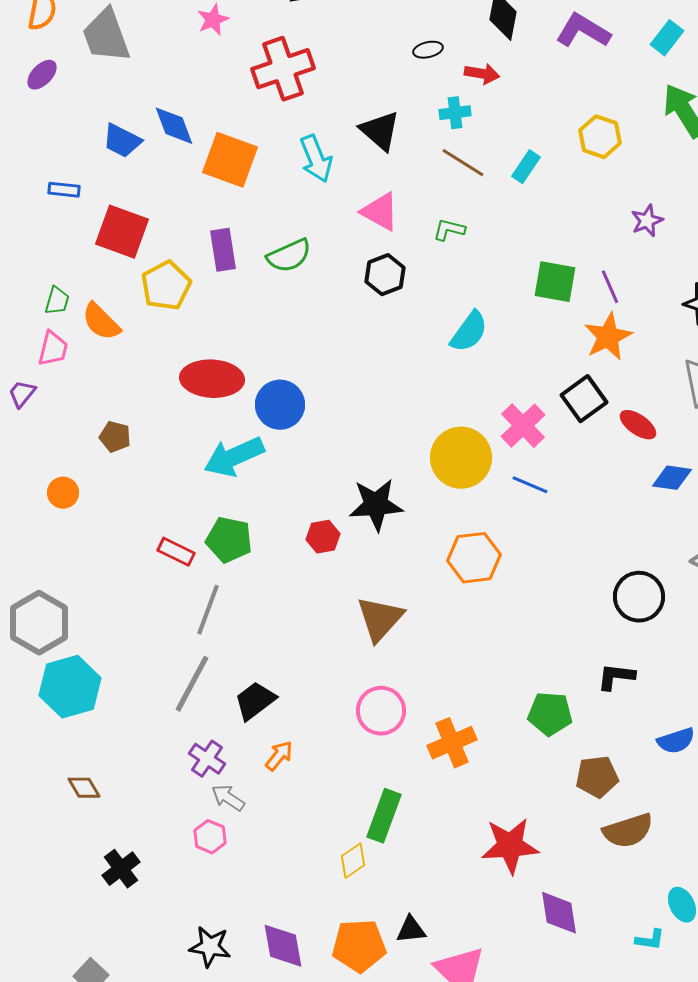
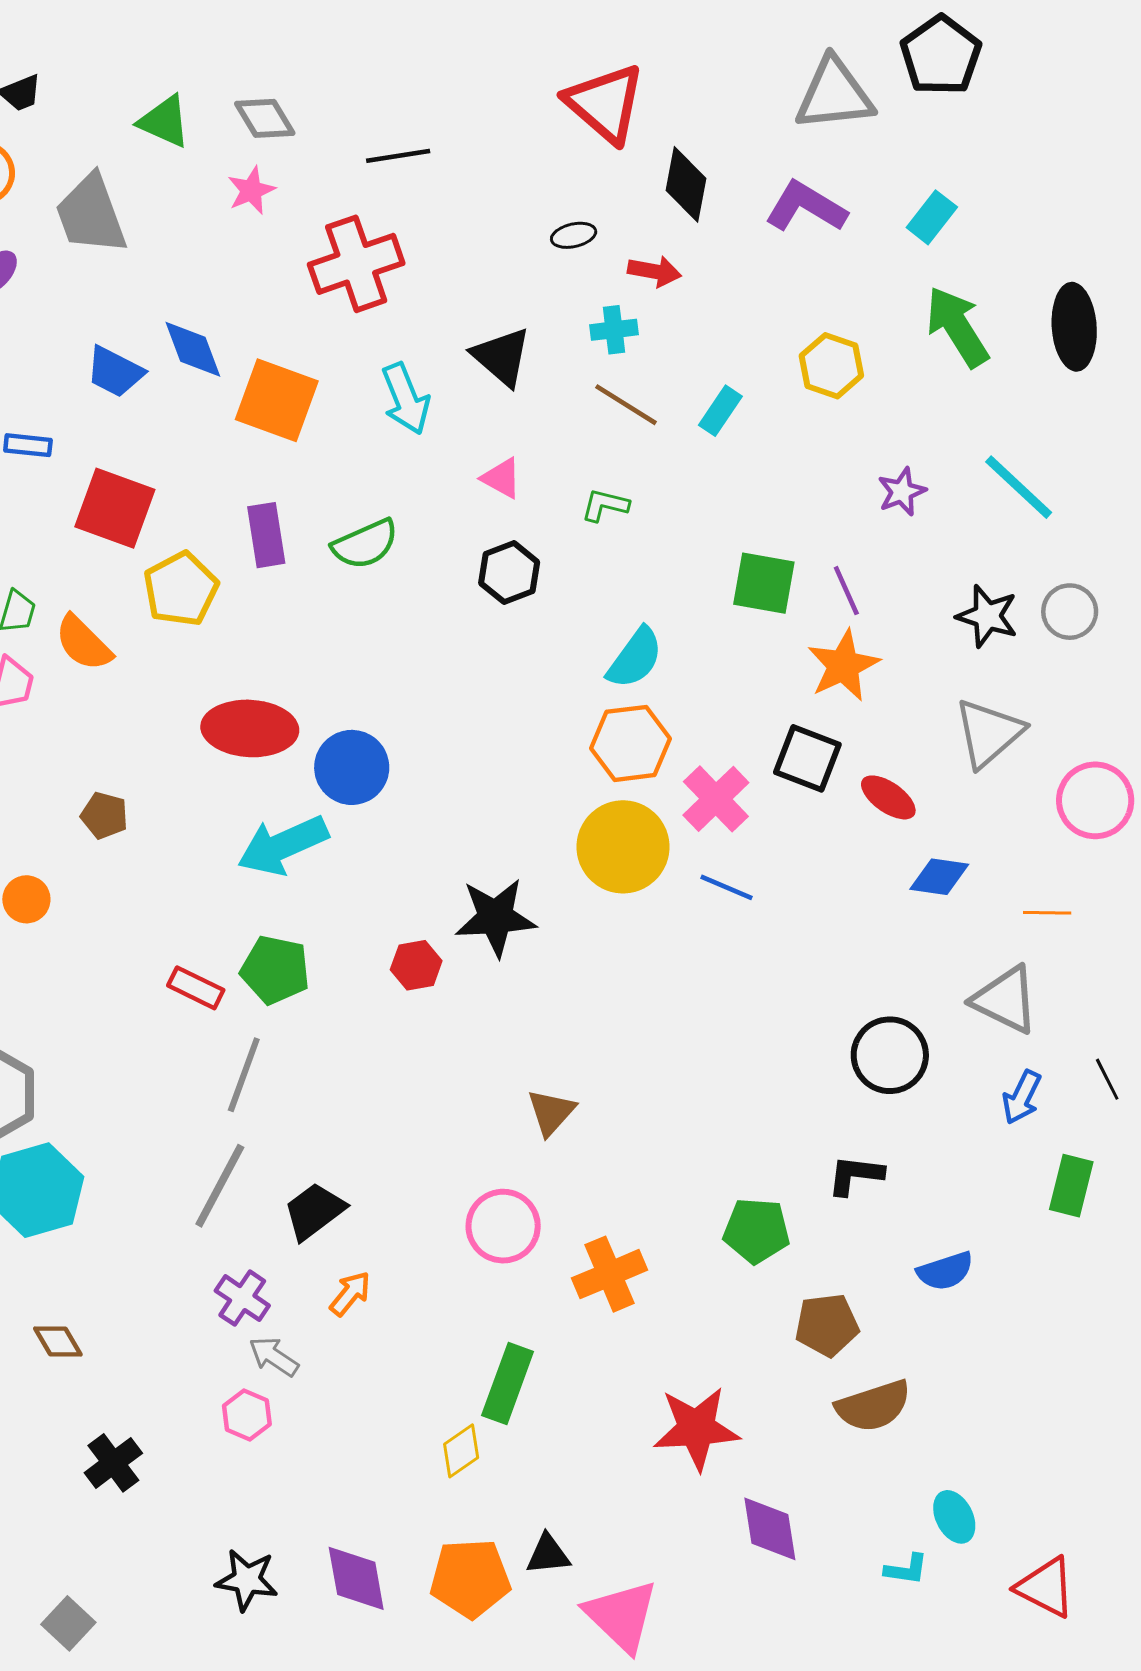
pink triangle: (380, 212) -> (502, 478), size x0.7
black square: (584, 399) -> (807, 758), turned -33
orange hexagon: (474, 558) -> (631, 743), moved
brown triangle: (380, 619) -> (551, 1112), moved, size x0.7

